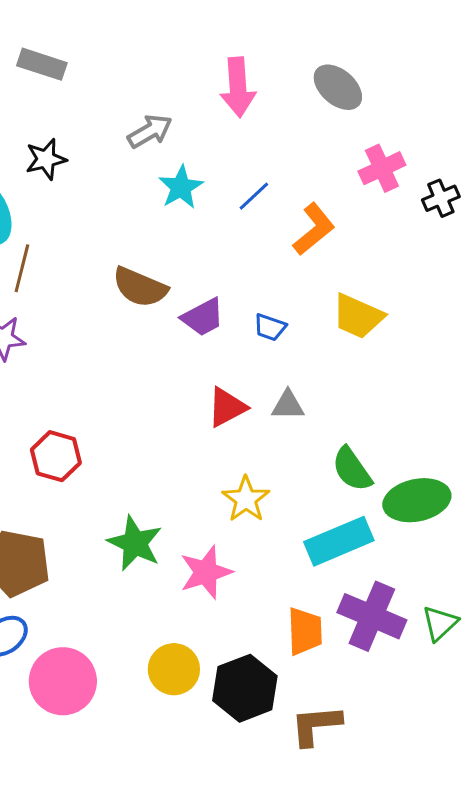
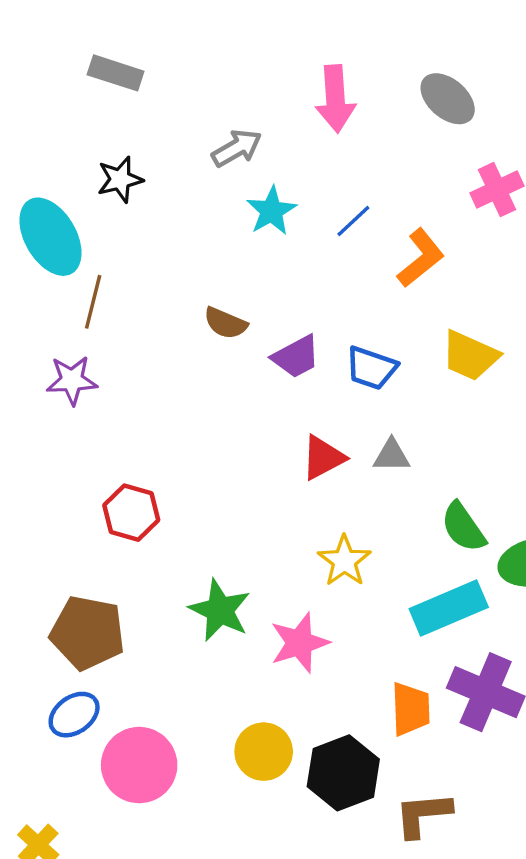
brown semicircle: (140, 287) -> (225, 323), size x0.7
blue trapezoid: (270, 327) -> (371, 368), size x1.4

